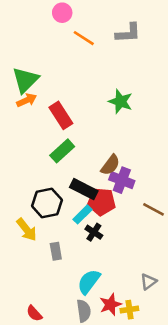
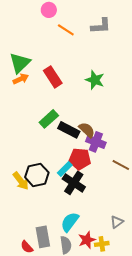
red rectangle: (61, 115) -> (53, 77), moved
brown semicircle: (110, 165) -> (87, 130), turned -84
black rectangle: (84, 189) -> (69, 130), moved
black hexagon: (47, 203) -> (37, 175), moved
black cross: (94, 232) -> (74, 183), size x1.6
gray rectangle: (56, 251) -> (43, 237), moved, size x1.5

